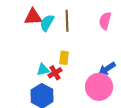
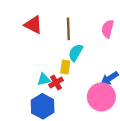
red triangle: (33, 17) -> (33, 25), turned 30
cyan semicircle: (47, 23) -> (76, 53), moved

